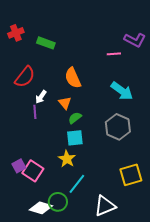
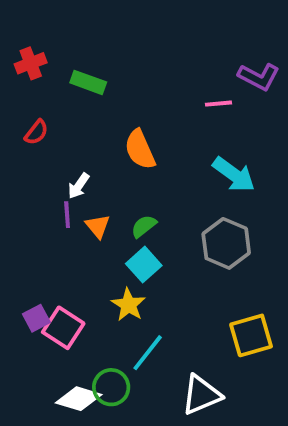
red semicircle: (25, 77) -> (36, 132), moved, size x0.6
orange triangle: (65, 103) -> (98, 226), moved
cyan square: (75, 138) -> (144, 265), turned -36

